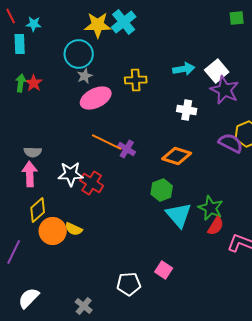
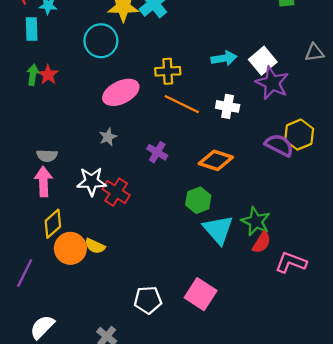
gray star: (85, 76) -> (108, 137), moved
orange line: (107, 142) -> (182, 104), moved
pink square: (164, 270) -> (201, 294), size x1.5
white pentagon: (129, 284) -> (148, 300), moved

